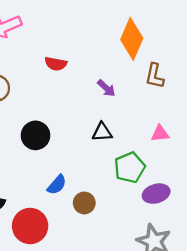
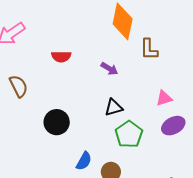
green pentagon: (130, 167) -> (129, 134), moved
purple ellipse: (156, 194) -> (173, 126), moved

